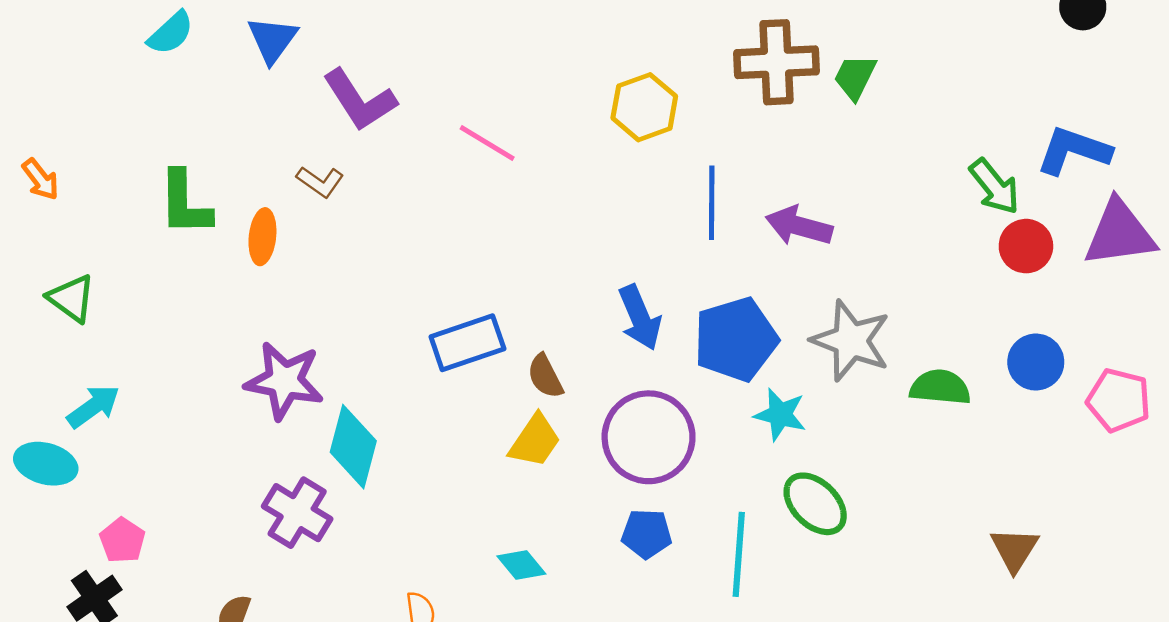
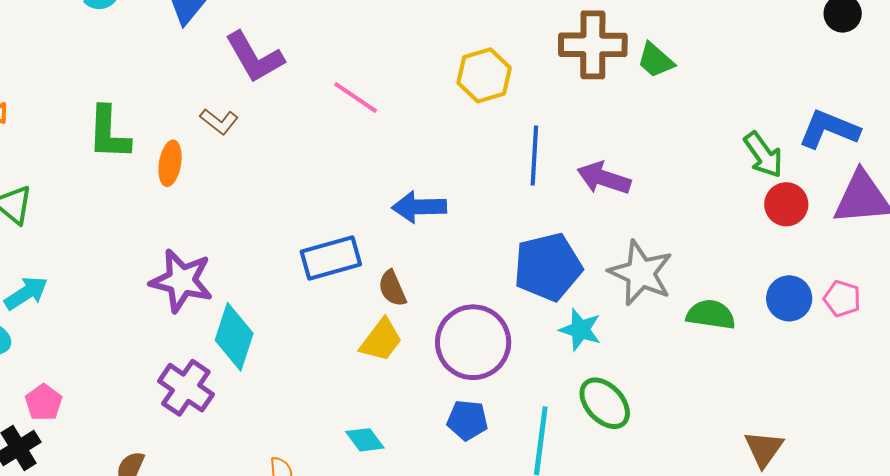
green trapezoid: (855, 77) -> (656, 60), turned -78
blue arrow: (640, 318) -> (419, 207), moved, turned 108
pink pentagon: (1119, 400) -> (842, 299), moved, size x0.7

